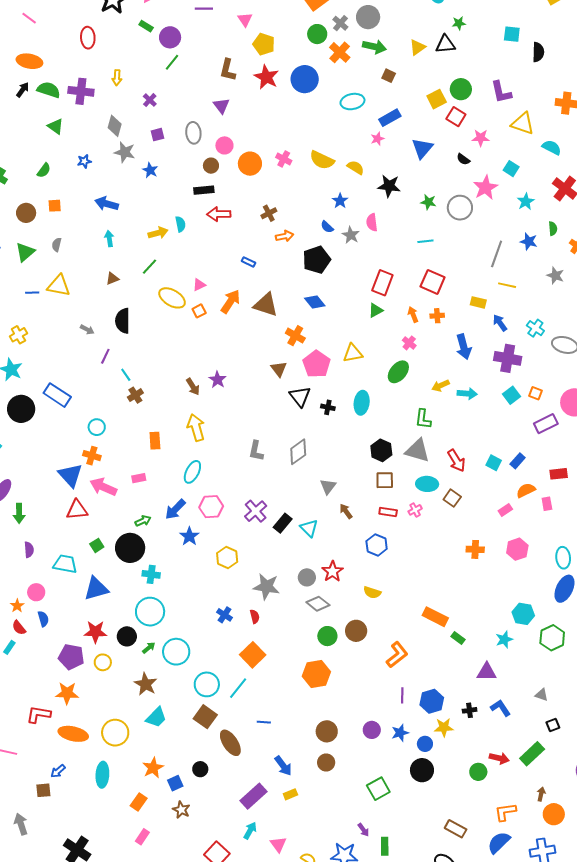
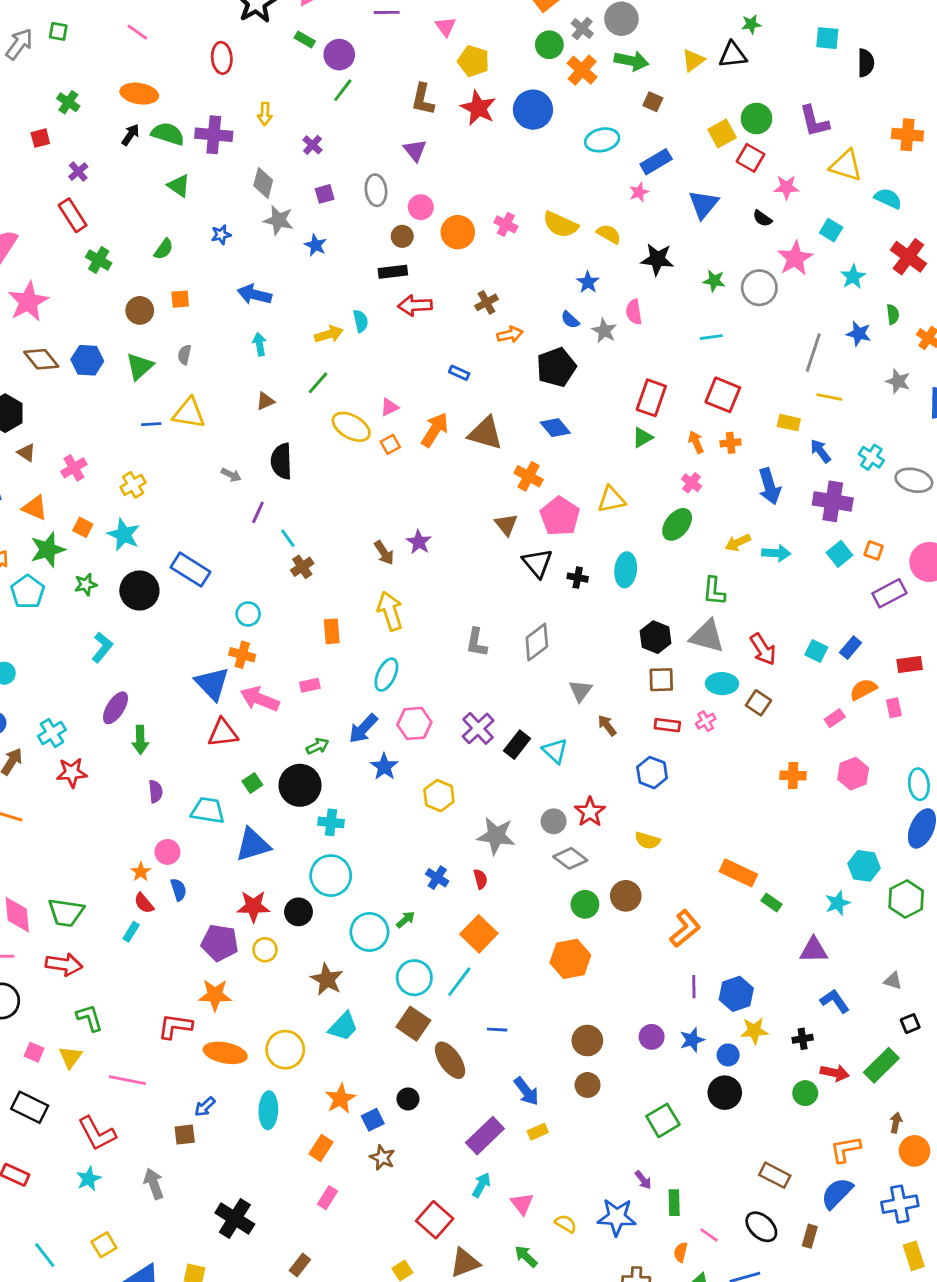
green arrow: (149, 648) -> (406, 920), moved
black cross: (470, 710) -> (803, 1039), moved

